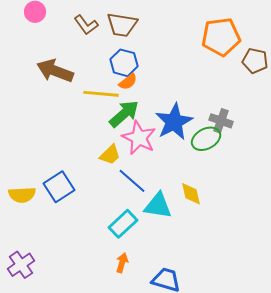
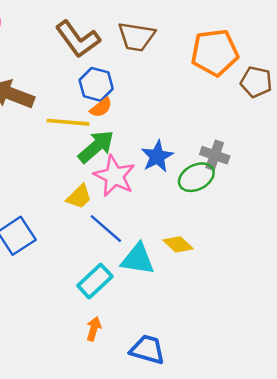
brown L-shape: (86, 25) -> (78, 39), moved, size x1.5
brown trapezoid: (122, 25) -> (136, 37), moved
blue star: (174, 122) -> (157, 156), size x0.7
yellow diamond: (191, 194) -> (178, 244), turned -35

